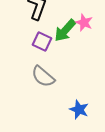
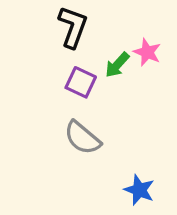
green arrow: (65, 31) -> (117, 65), size x0.7

